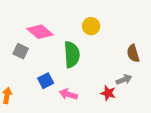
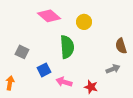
pink diamond: (40, 32) -> (49, 16), moved
gray square: (21, 51) -> (22, 52), moved
red star: (108, 93) -> (91, 87), moved

